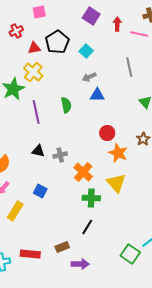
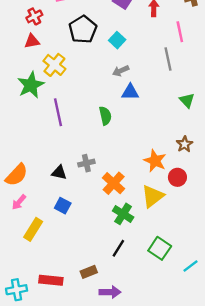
pink line: (139, 34) -> (180, 32), moved, turned 66
red triangle: (34, 48) -> (32, 41), moved
green semicircle: (66, 105) -> (105, 116), moved
red circle: (107, 133) -> (177, 177), moved
black triangle: (38, 151) -> (59, 173), moved
yellow triangle: (116, 183) -> (153, 196), turned 35
green cross: (91, 198) -> (123, 214), turned 30
green square: (130, 254) -> (160, 248), moved

